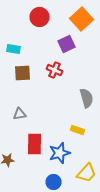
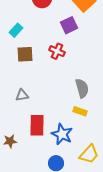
cyan rectangle: (14, 49) -> (16, 30), turned -56
gray semicircle: (86, 98) -> (82, 88), moved
blue star: (60, 153) -> (62, 134), turned -30

